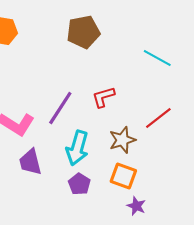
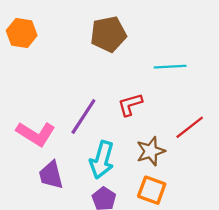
cyan line: (157, 58) -> (170, 67), moved, turned -32

